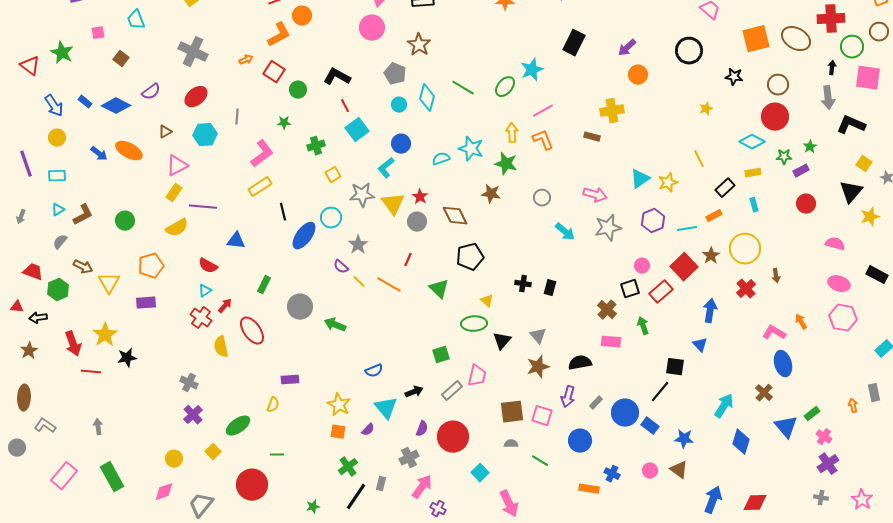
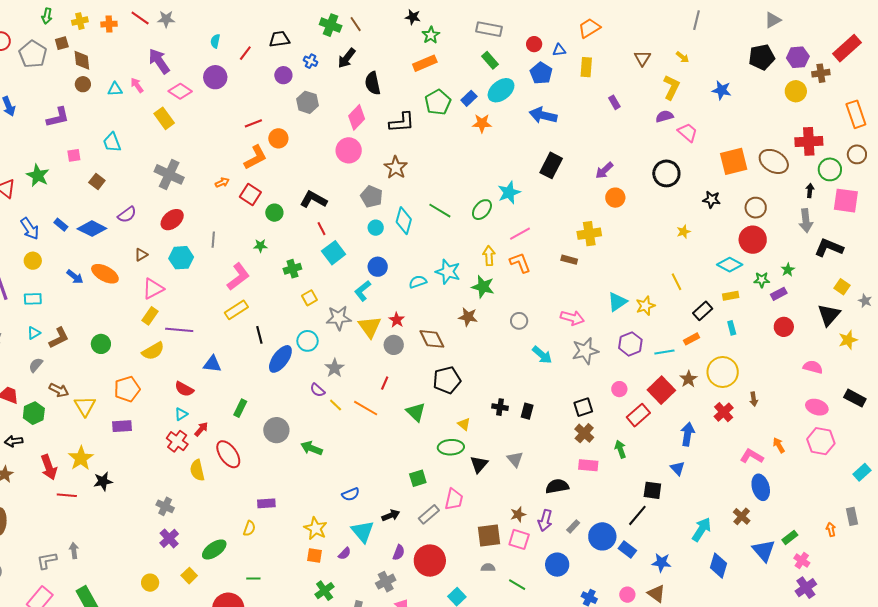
black square: (630, 289) -> (583, 407), moved
brown star: (538, 367) -> (518, 514), moved, size x0.7
gray L-shape: (45, 426) -> (47, 561), moved, turned -45

